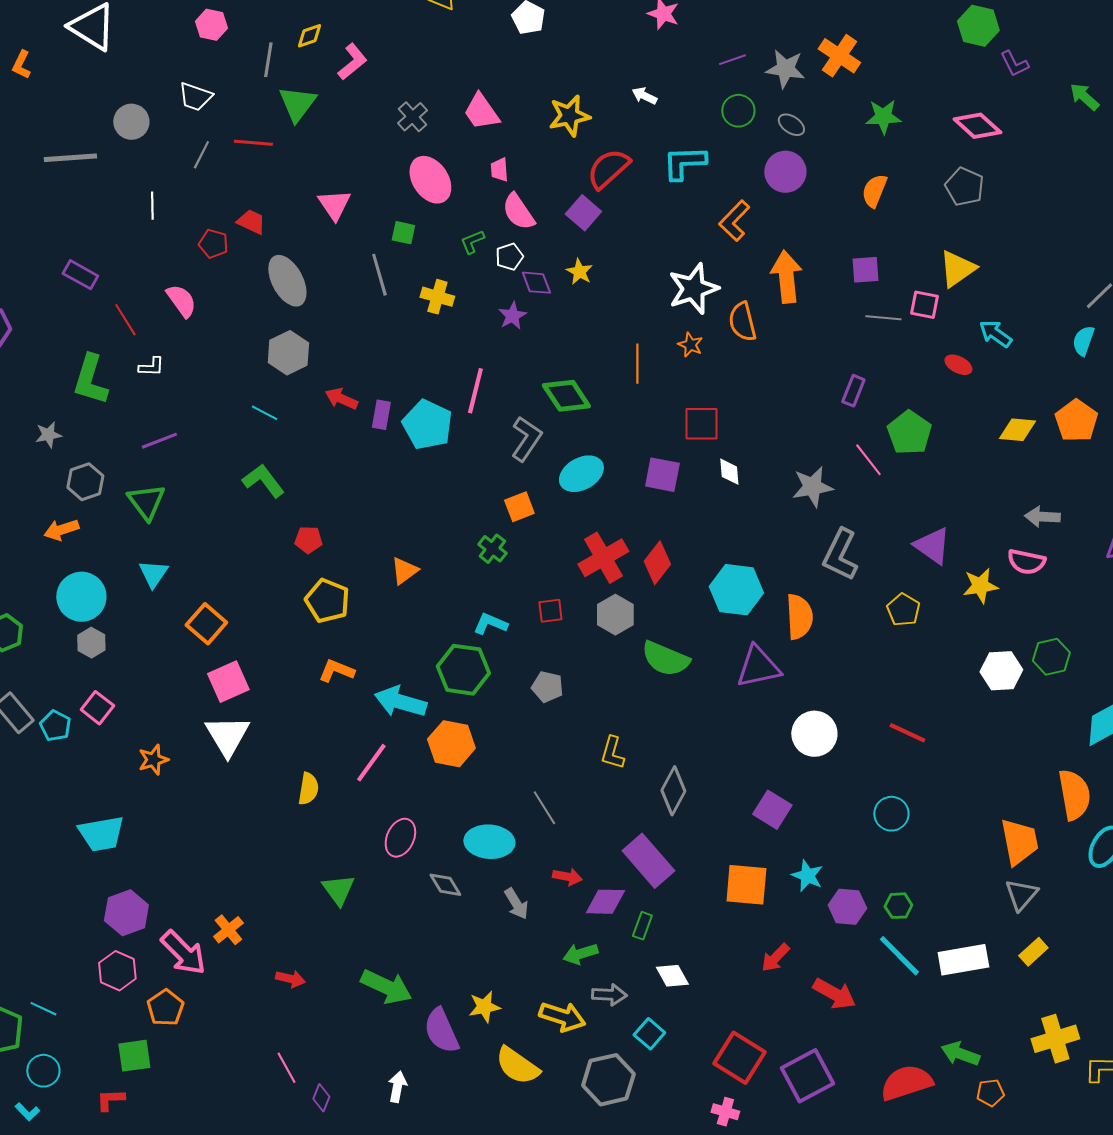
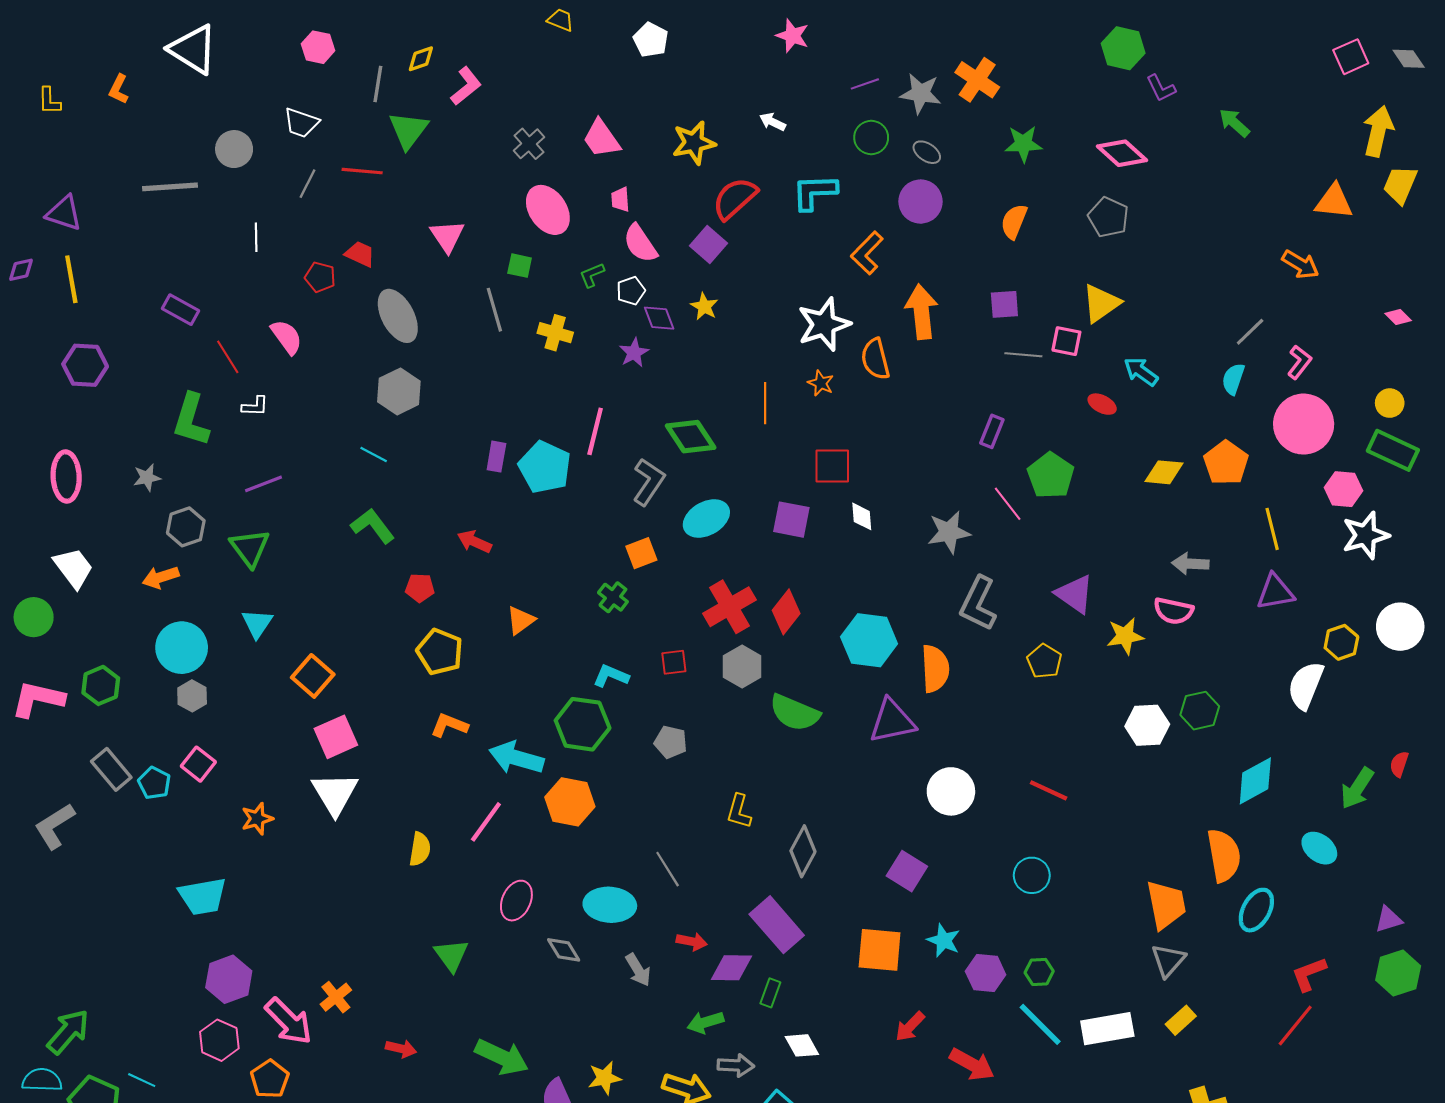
red arrow: (341, 399) -> (474, 542), moved

